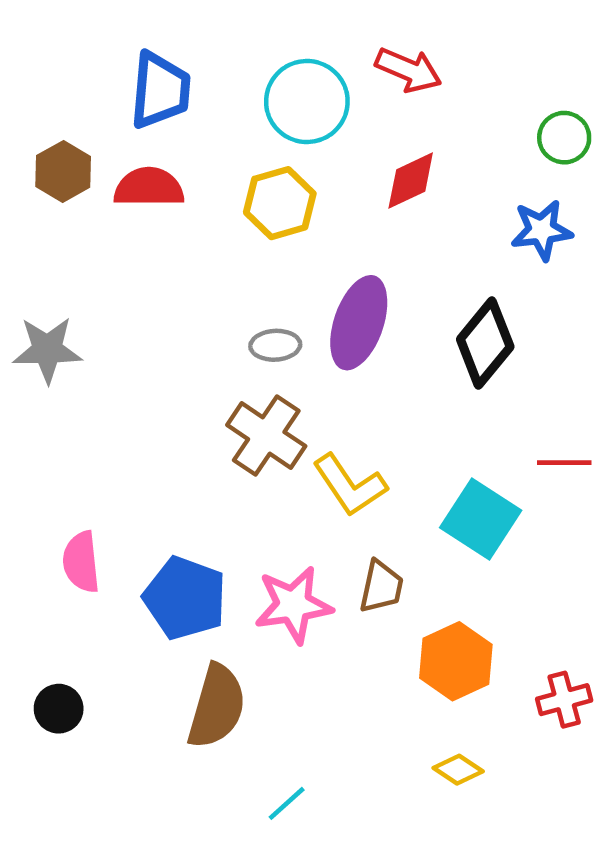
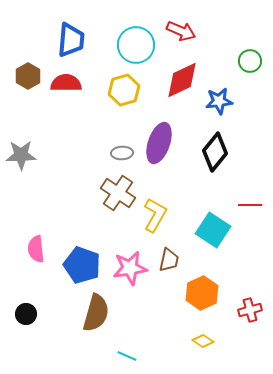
red diamond: (411, 181) -> (182, 80), size x1.4
blue star: (542, 230) -> (219, 101), moved
yellow L-shape: (350, 485) -> (155, 215), turned -116
cyan line: (287, 803) -> (127, 356), turned 66

